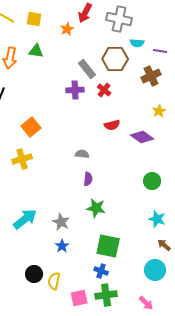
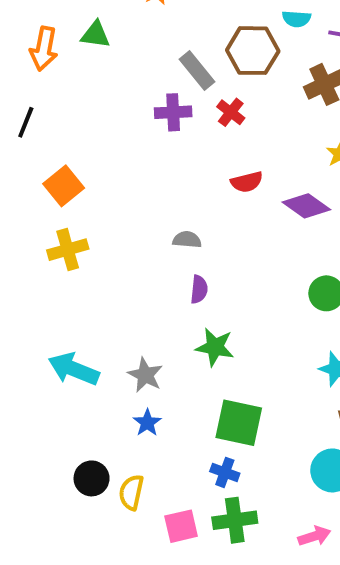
orange square: (31, 127) -> (64, 186), moved
cyan arrow: (25, 219) -> (74, 369), turned -120
pink arrow: (146, 303) -> (314, 536), turned -63

